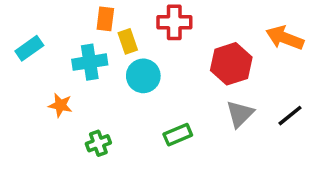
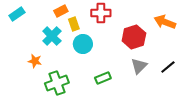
orange rectangle: (105, 19) -> (61, 11), turned 56
cyan rectangle: (29, 48) -> (17, 14), moved
cyan cross: (90, 62) -> (52, 36), turned -36
green cross: (98, 143) -> (57, 83), size x1.6

